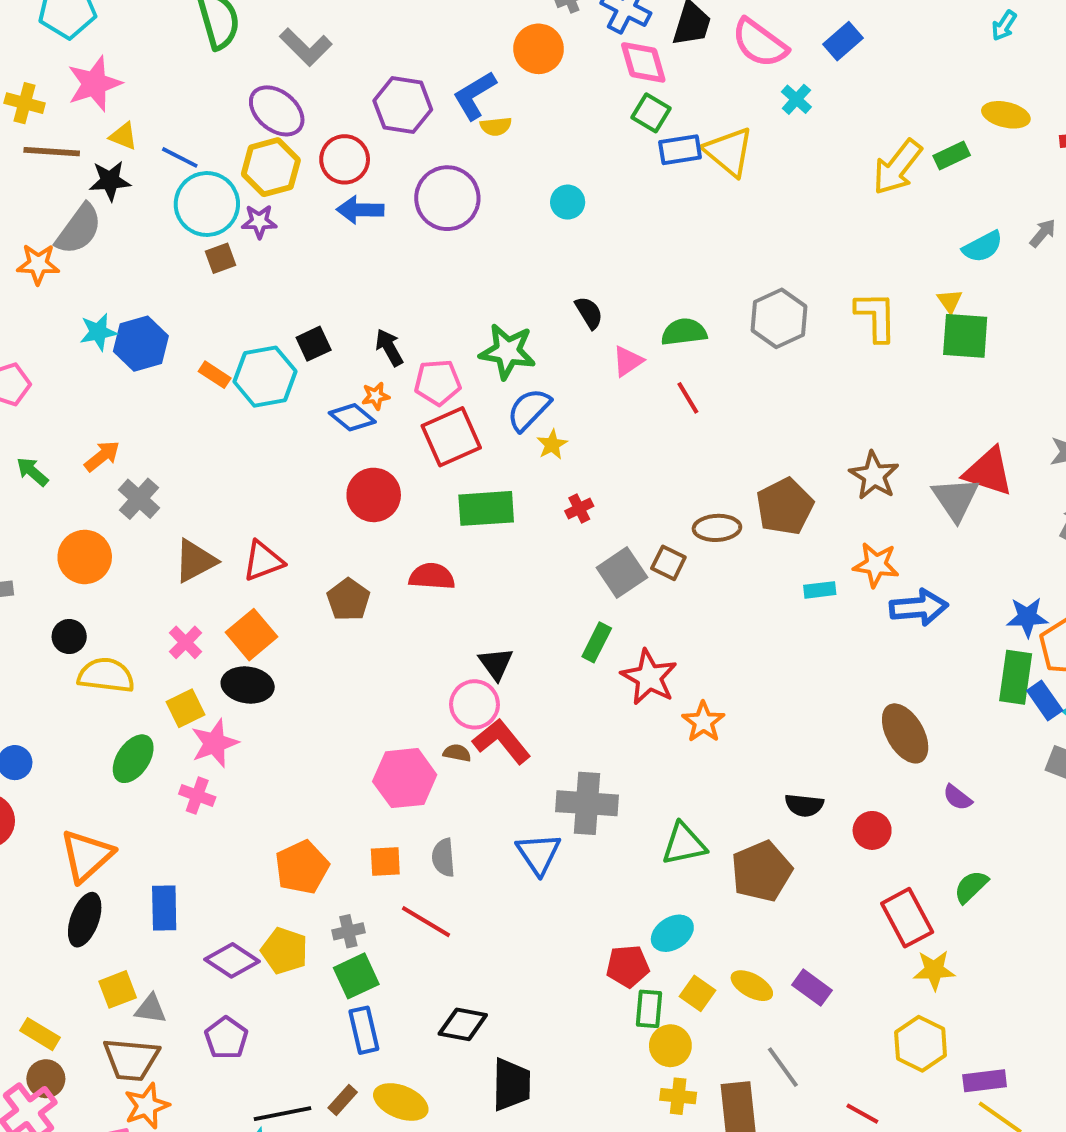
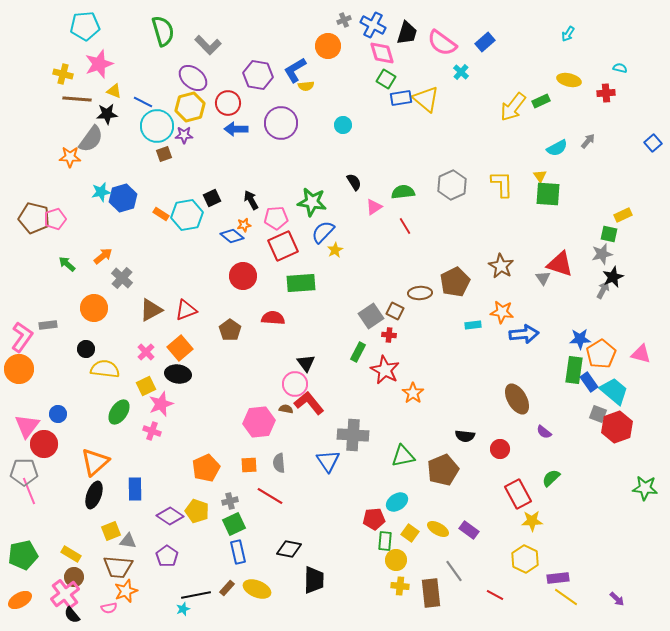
gray triangle: (956, 499) -> (543, 278), size x0.6
red cross: (579, 508) -> (389, 335), moved, turned 32

